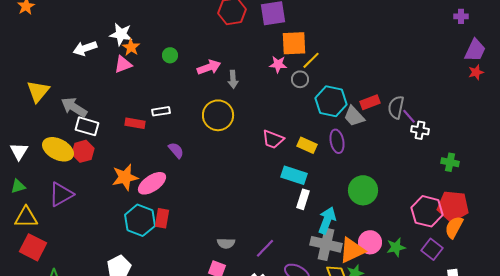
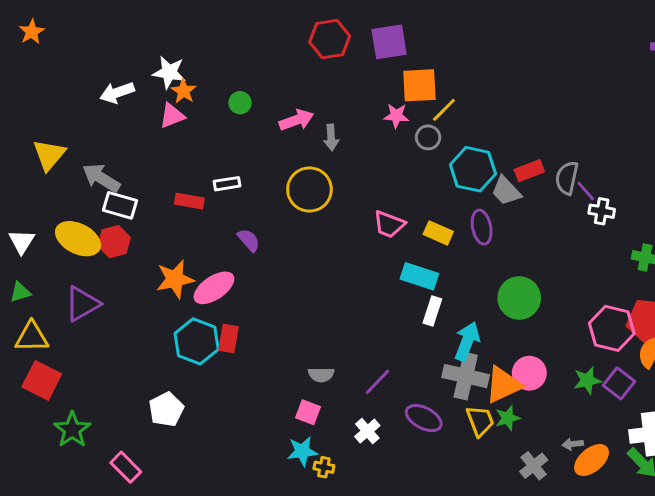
green star: (396, 247) -> (587, 380), moved

